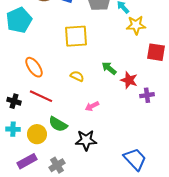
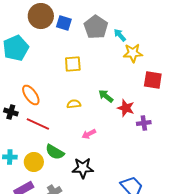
yellow square: (76, 36) -> (73, 64), size x0.7
yellow semicircle: (77, 76) -> (74, 104), turned -32
black cross: (14, 101) -> (11, 112), moved

